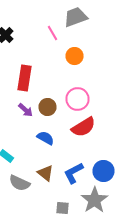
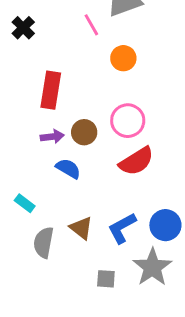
purple arrow: (26, 110) -> (52, 137), turned -49
blue semicircle: (46, 138) -> (68, 168), moved
gray semicircle: (20, 183) -> (44, 243), turned 75

